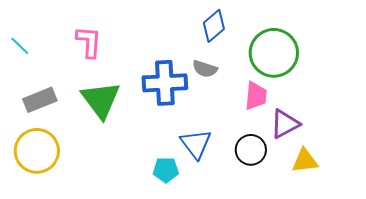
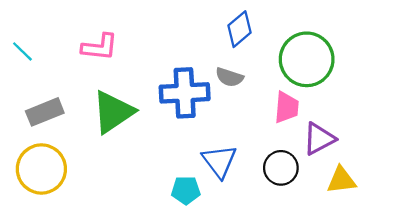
pink L-shape: (89, 42) -> (100, 47), turned 92
green triangle: (101, 100) -> (113, 112), turned 33

